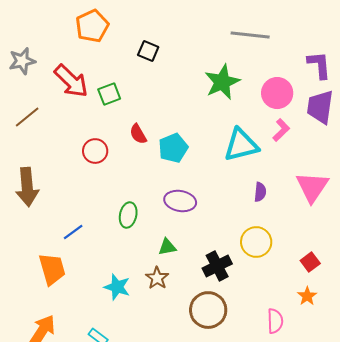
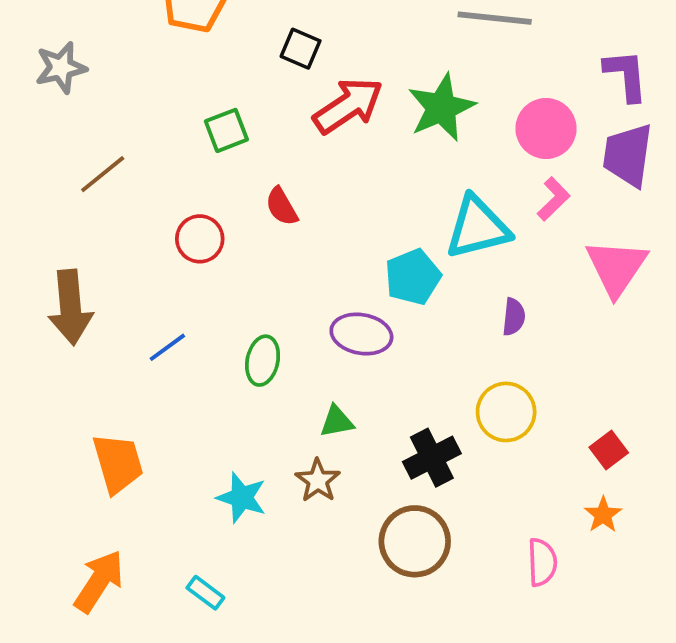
red arrow: (71, 81) -> (348, 106), moved, turned -78
brown line: (27, 117) -> (103, 174), moved
cyan pentagon: (173, 148) -> (413, 277), moved
pink triangle: (312, 187) -> (616, 267), moved
blue line: (73, 232) -> (167, 347), moved

